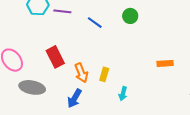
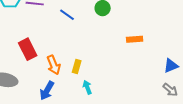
orange rectangle: (165, 63) -> (135, 39), moved
cyan arrow: (123, 94) -> (87, 87), moved, turned 144

